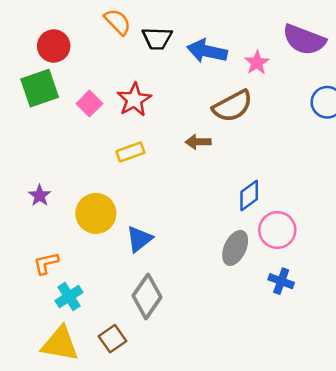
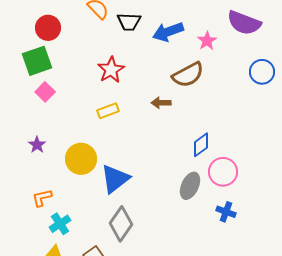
blue arrow: (207, 51) -> (168, 32), turned -32
pink square: (89, 104) -> (45, 92), moved
blue triangle: (139, 239) -> (115, 179), size x1.4

